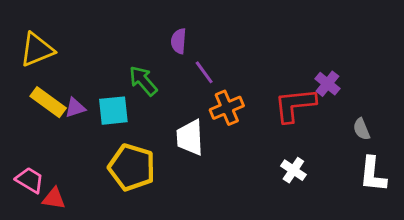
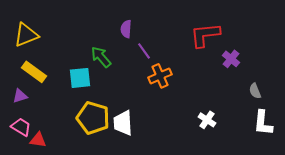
red L-shape: (295, 105) -> (205, 35), moved
purple triangle: (75, 108) -> (20, 96), moved
white trapezoid: (190, 138) -> (123, 123), moved

